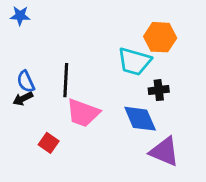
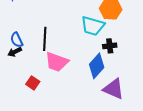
blue diamond: (140, 119) -> (97, 66), turned 65

